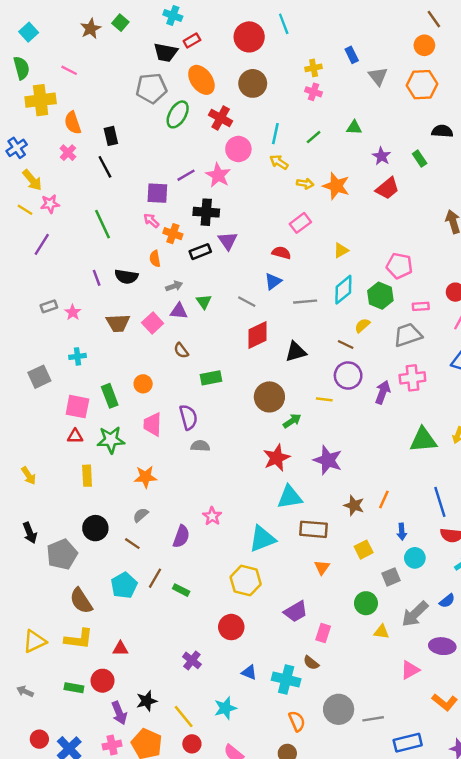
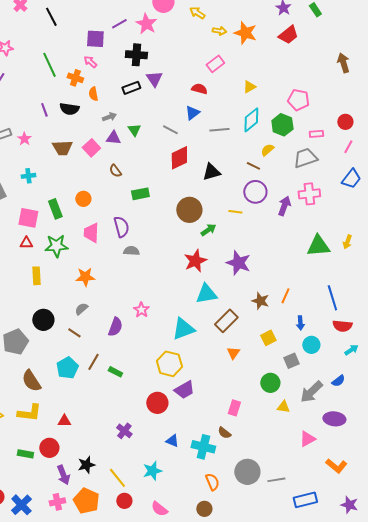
orange cross: (173, 234) -> (75, 78), moved
brown rectangle: (314, 529) -> (226, 321), turned -50
purple trapezoid: (296, 612) -> (184, 390), moved

